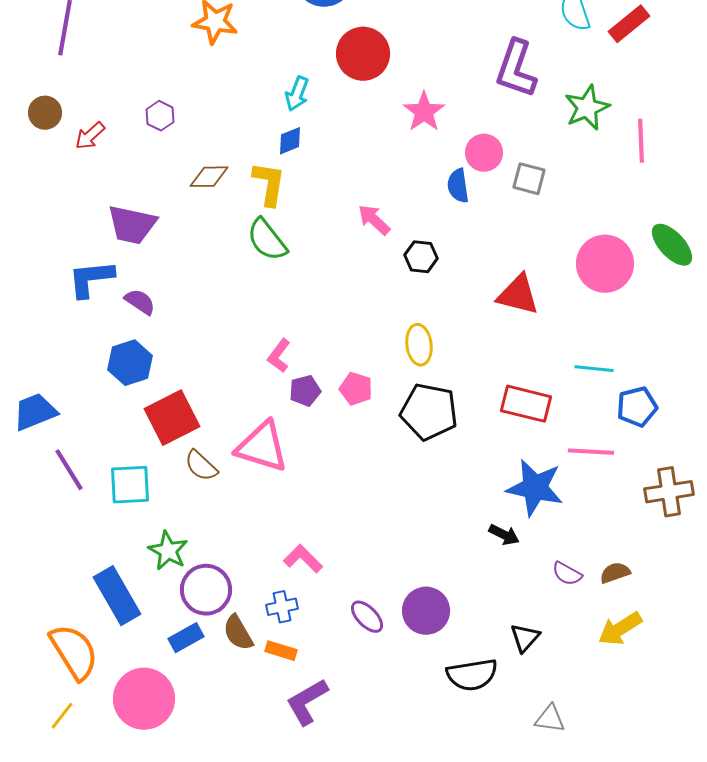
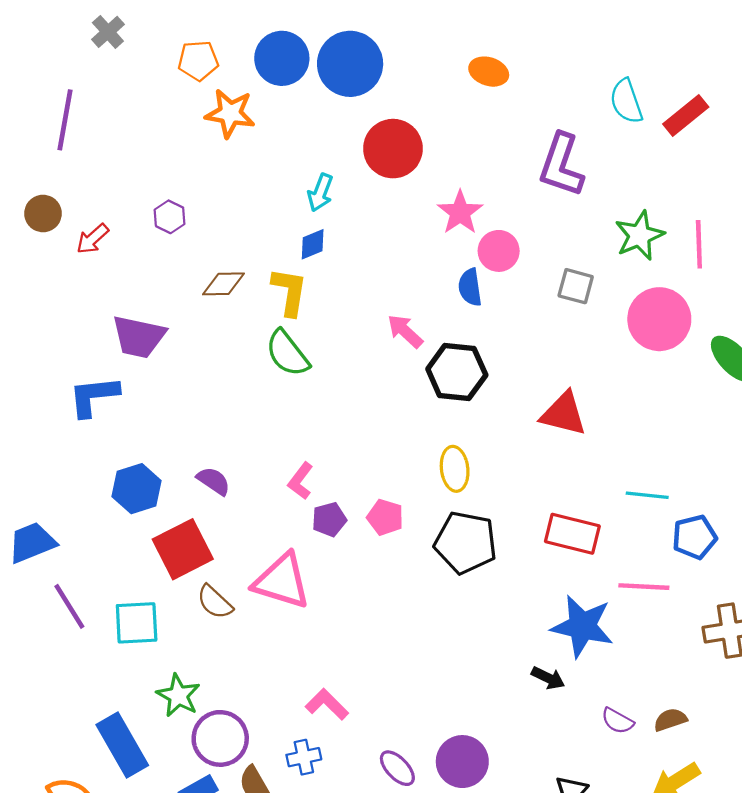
green star: (587, 108) -> (639, 236), moved
pink circle: (484, 153) -> (499, 251), moved
blue semicircle: (458, 186) -> (470, 287), moved
black hexagon: (421, 257) -> (457, 372), size x1.6
pink circle: (605, 264) -> (659, 319), moved
purple semicircle: (140, 302) -> (214, 481), moved

